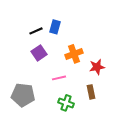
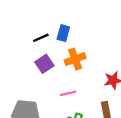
orange cross: (74, 54) -> (75, 59), moved

